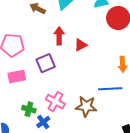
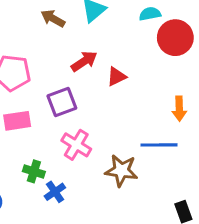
red arrow: (59, 36) -> (84, 61), turned 54
pink cross: (55, 102) -> (76, 145), moved

